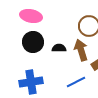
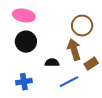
black semicircle: (59, 48) -> (52, 63), moved
blue cross: (31, 82) -> (24, 82), size x0.7

